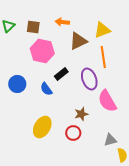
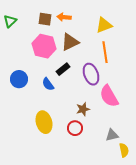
brown square: (33, 27) -> (45, 19), moved
brown triangle: (78, 41) -> (70, 42), moved
yellow ellipse: (42, 127) -> (44, 122), turned -45

